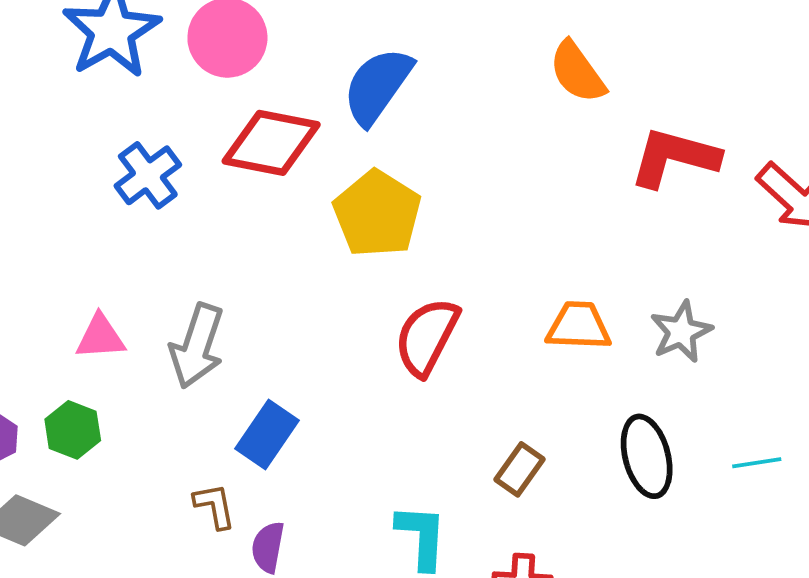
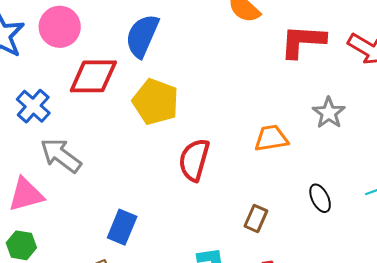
gray star: (681, 332) -> (329, 113), moved
pink triangle: (100, 337) -> (26, 195), size x1.4
gray arrow: (197, 346) -> (61, 155), moved, turned 120
black ellipse: (647, 456) -> (320, 198), size x0.7

